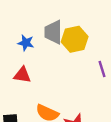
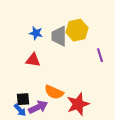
gray trapezoid: (53, 32) -> (59, 36), moved

